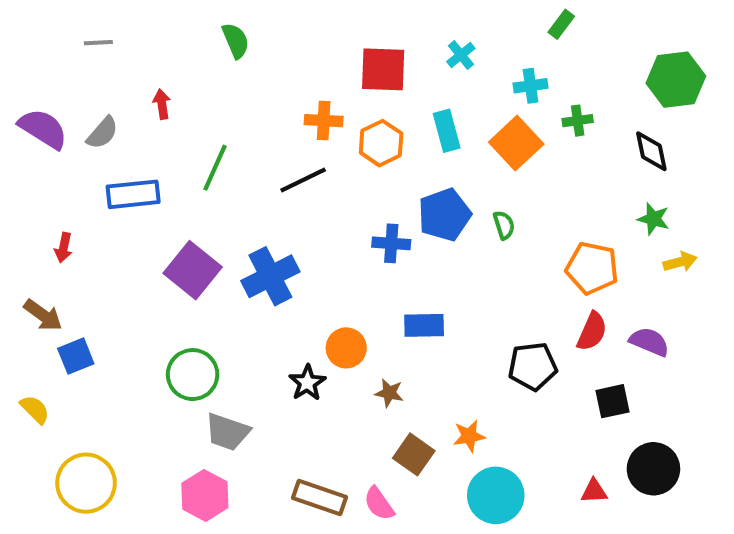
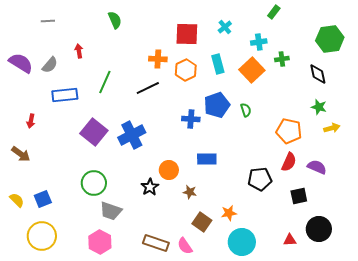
blue square: (76, 356) -> (43, 199), moved

